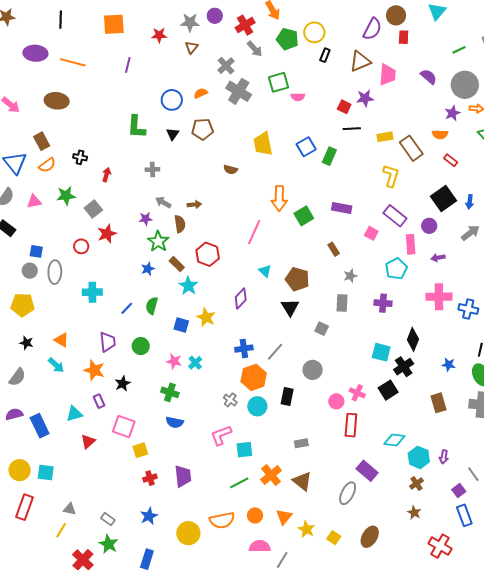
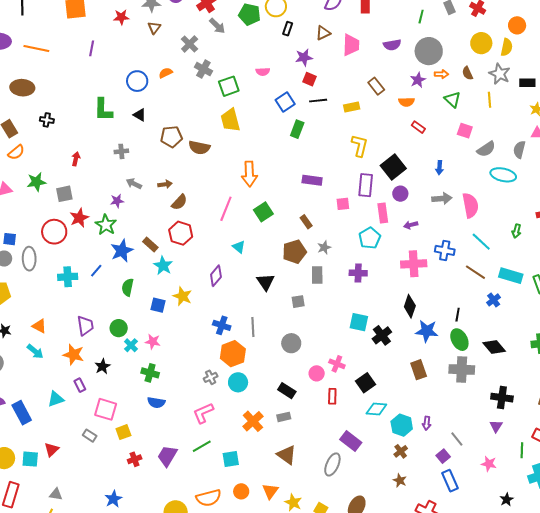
green line: (459, 50) -> (421, 17), turned -48
brown triangle: (360, 61) -> (323, 33), size x0.7
purple semicircle: (429, 77) -> (392, 45), turned 132
green square: (278, 82) -> (229, 86), moved
gray cross: (239, 91) -> (203, 69), size x0.7
purple star: (365, 98) -> (304, 57), moved
brown pentagon: (203, 129) -> (171, 137), moved
black triangle: (173, 134) -> (140, 115), turned -32
blue square: (306, 147) -> (285, 102), moved
brown rectangle: (411, 148) -> (376, 86), moved, size x0.7
black cross: (80, 157) -> (47, 120), moved
brown semicircle: (231, 170) -> (199, 148), size x1.5
black square: (444, 198) -> (393, 167), moved
gray square: (93, 209) -> (64, 194), turned 30
green square: (304, 216) -> (263, 212), moved
purple rectangle: (395, 216) -> (366, 185), turned 60
brown semicircle: (180, 224) -> (179, 202), moved, turned 54
pink square: (371, 233) -> (343, 204), turned -32
gray arrow: (470, 233) -> (442, 199), turned 36
green star: (158, 241) -> (106, 225), moved
red circle: (81, 246) -> (54, 232), size x1.6
blue star: (148, 269) -> (122, 251), size x1.6
brown pentagon: (297, 279) -> (294, 252), moved, turned -30
blue line: (127, 308) -> (96, 271), moved
blue cross: (468, 309) -> (445, 250), moved
gray square: (322, 329) -> (298, 302), turned -32
black diamond: (413, 339) -> (410, 306), moved
blue cross: (244, 349) -> (222, 325), turned 30
gray line: (275, 352) -> (253, 327), turned -42
cyan cross: (195, 363) -> (131, 345), moved
blue star: (449, 365) -> (427, 331), size x1.6
black square: (388, 390) -> (365, 383), moved
black rectangle: (287, 397) -> (287, 391), moved, turned -66
gray cross: (230, 400) -> (211, 377), turned 32
red rectangle: (351, 425) -> (332, 396), size x0.7
red triangle: (88, 441) -> (52, 449), moved
cyan square: (244, 450) -> (231, 459), moved
orange cross: (271, 475) -> (253, 421), moved
purple trapezoid: (183, 476) -> (167, 456), turned -140
green line: (239, 483) -> (202, 446), moved
blue star: (149, 516) -> (113, 499), moved
gray rectangle: (108, 519) -> (90, 436), moved

